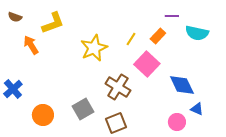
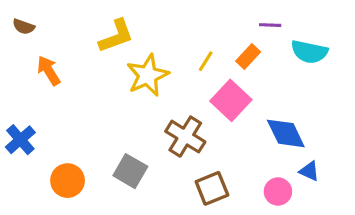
yellow L-shape: (53, 23) -> (116, 36), moved
gray square: (83, 109) -> (130, 171), turned -30
brown square: (116, 123) -> (212, 188), moved

